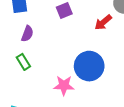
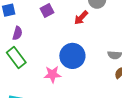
green rectangle: (23, 62) -> (16, 57), size x1.5

